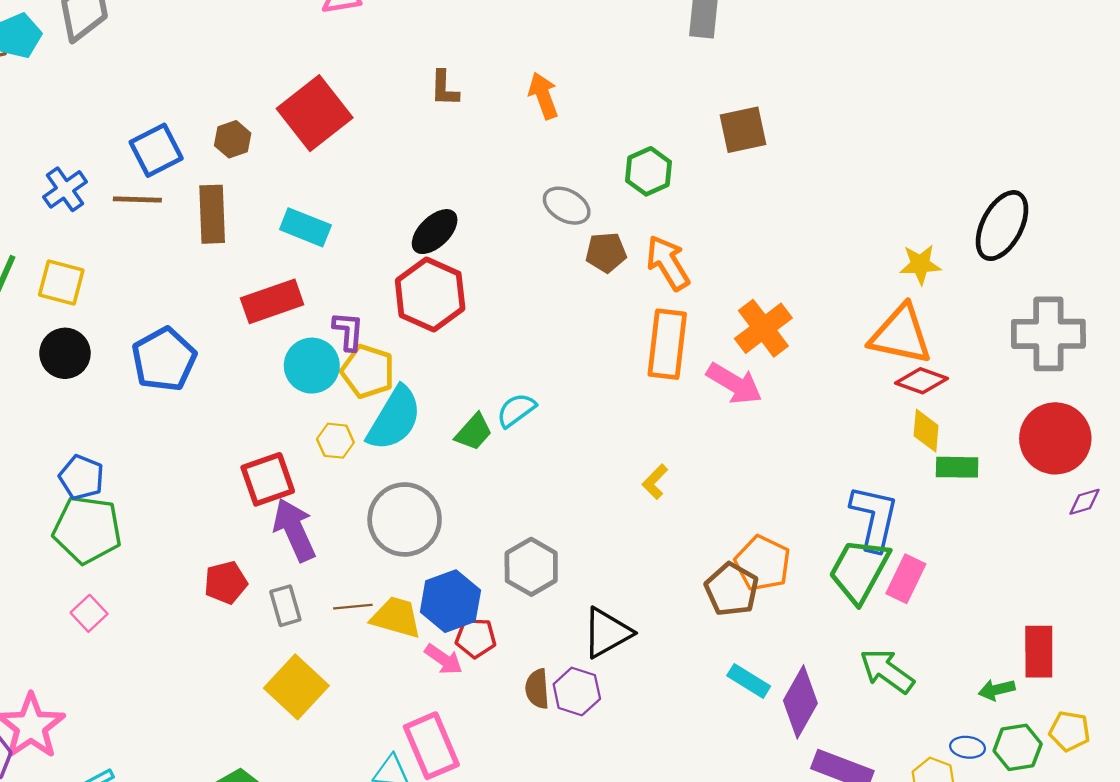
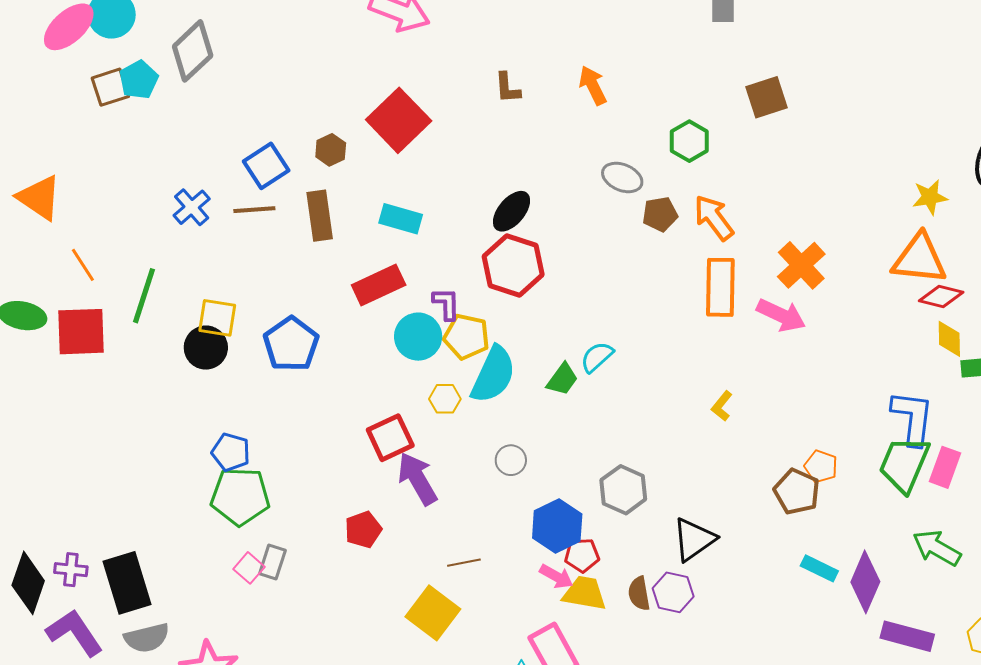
yellow square: (61, 282) -> (217, 318), moved
gray circle: (405, 519) -> (511, 460), size x0.5
orange pentagon: (763, 563) -> (821, 466), size x0.7
gray rectangle: (285, 606) -> (272, 562), moved, turned 40
brown line: (353, 607) -> (464, 563), moved
yellow trapezoid: (396, 617) -> (585, 593), moved

